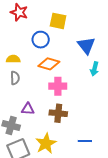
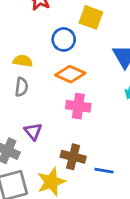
purple triangle: (28, 109) -> (33, 131), turned 40
brown cross: (58, 113) -> (73, 157), moved
blue line: (85, 141) -> (104, 171), moved

